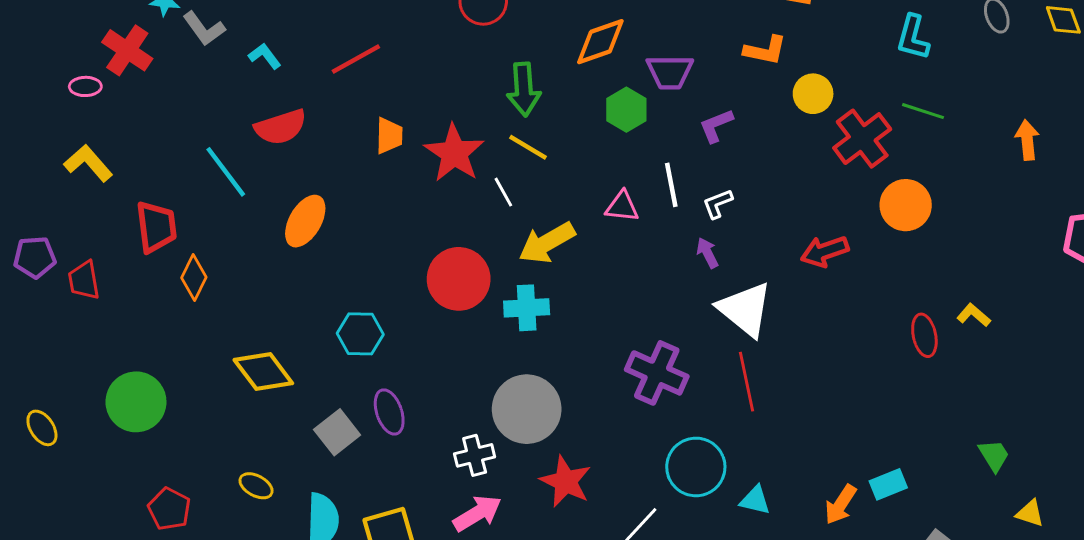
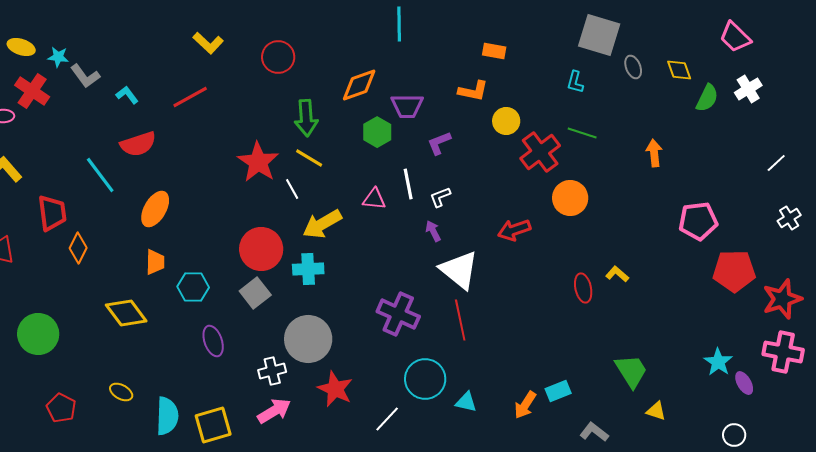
cyan L-shape: (913, 37) -> (575, 82), size x0.7
orange trapezoid: (389, 136) -> (155, 262), moved
gray square: (337, 432) -> (255, 293), moved
green trapezoid: (994, 455) -> (631, 371), size x1.5

